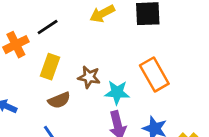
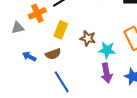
brown semicircle: (59, 100) -> (53, 54), moved

